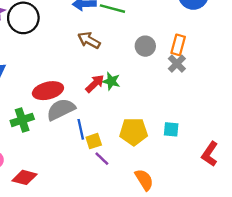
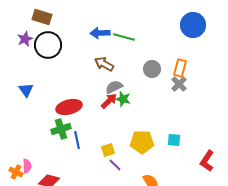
gray semicircle: (61, 109) -> (114, 87), moved, size x0.7
green cross: (22, 120) -> (61, 129), moved
blue line: (81, 129) -> (77, 140), moved

